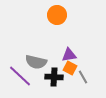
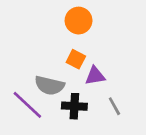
orange square: (70, 68) -> (76, 59), moved

